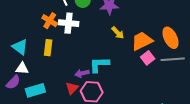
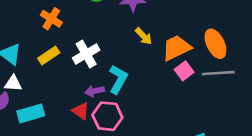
white cross: (69, 23) -> (86, 54), moved, turned -36
yellow rectangle: (48, 48) -> (49, 55), turned 49
cyan L-shape: (99, 65) -> (118, 79), turned 120
red triangle: (72, 88) -> (81, 111), turned -40

